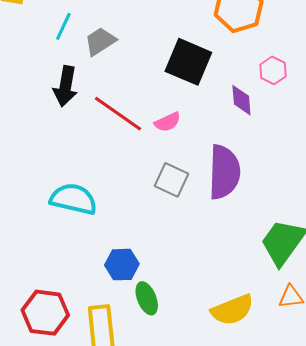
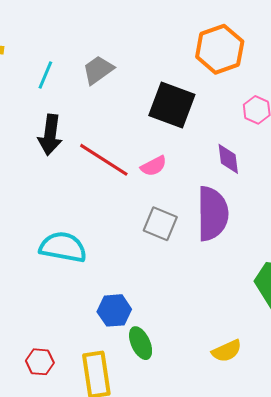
gray trapezoid: (100, 41) -> (98, 70), moved
purple diamond: (241, 100) -> (228, 159), moved
yellow semicircle: (232, 310) -> (227, 351), size x0.7
red hexagon: (45, 313) -> (40, 362), size x0.6

